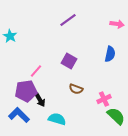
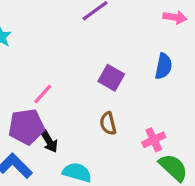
purple square: (69, 61) -> (111, 78), moved
brown semicircle: (76, 89) -> (108, 123), turned 56

